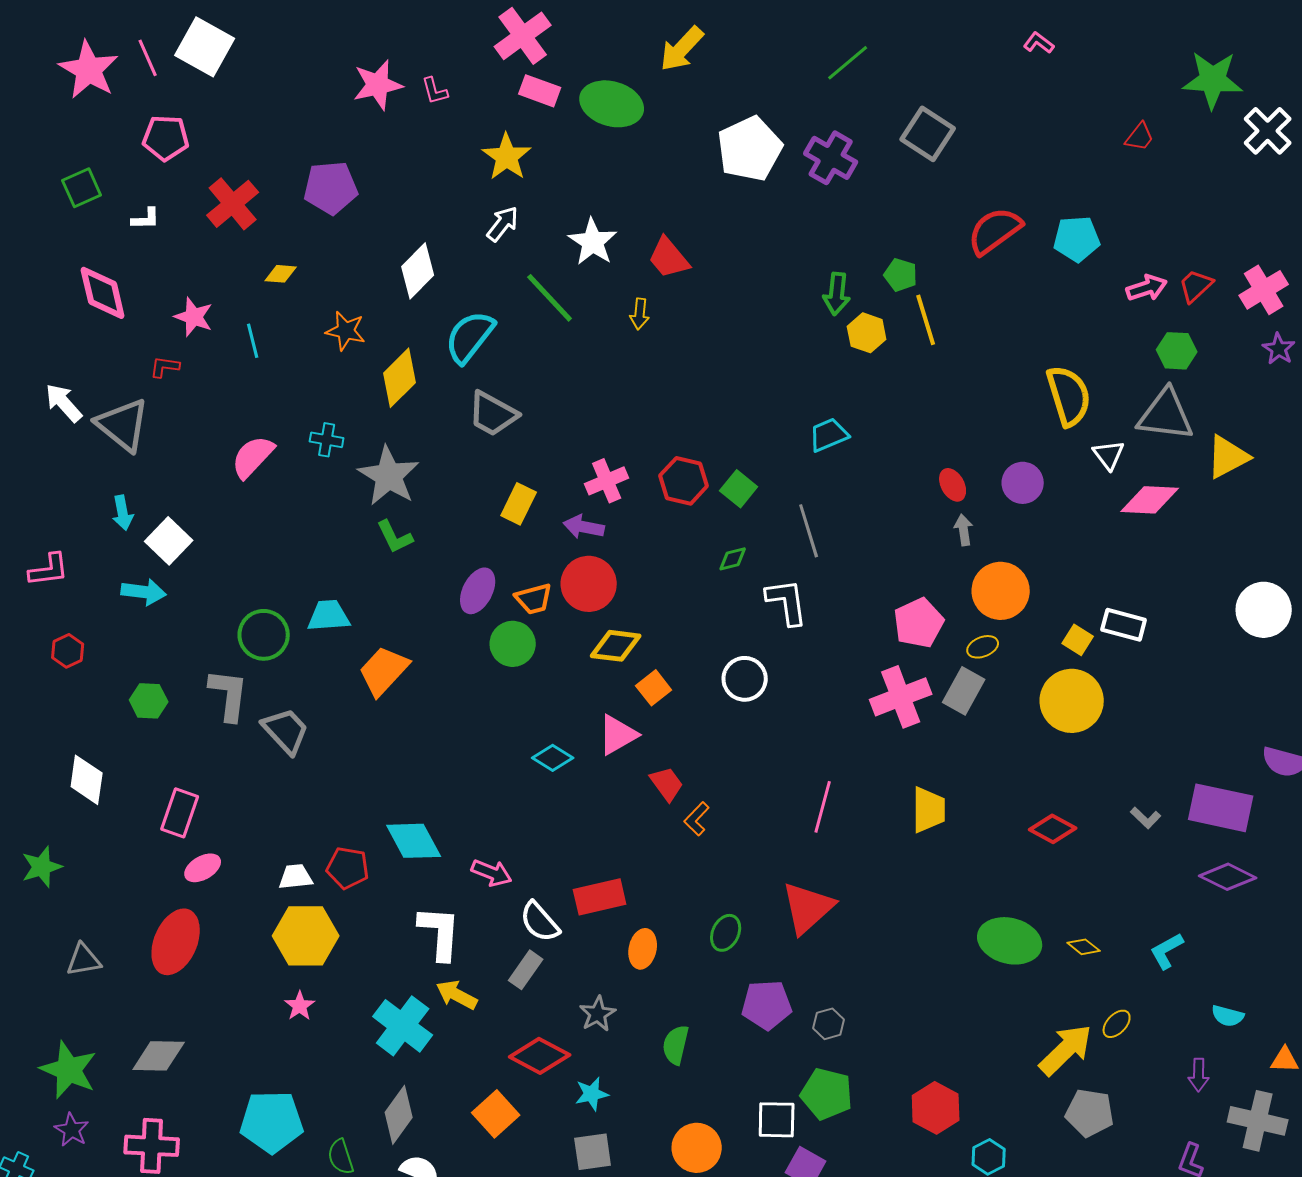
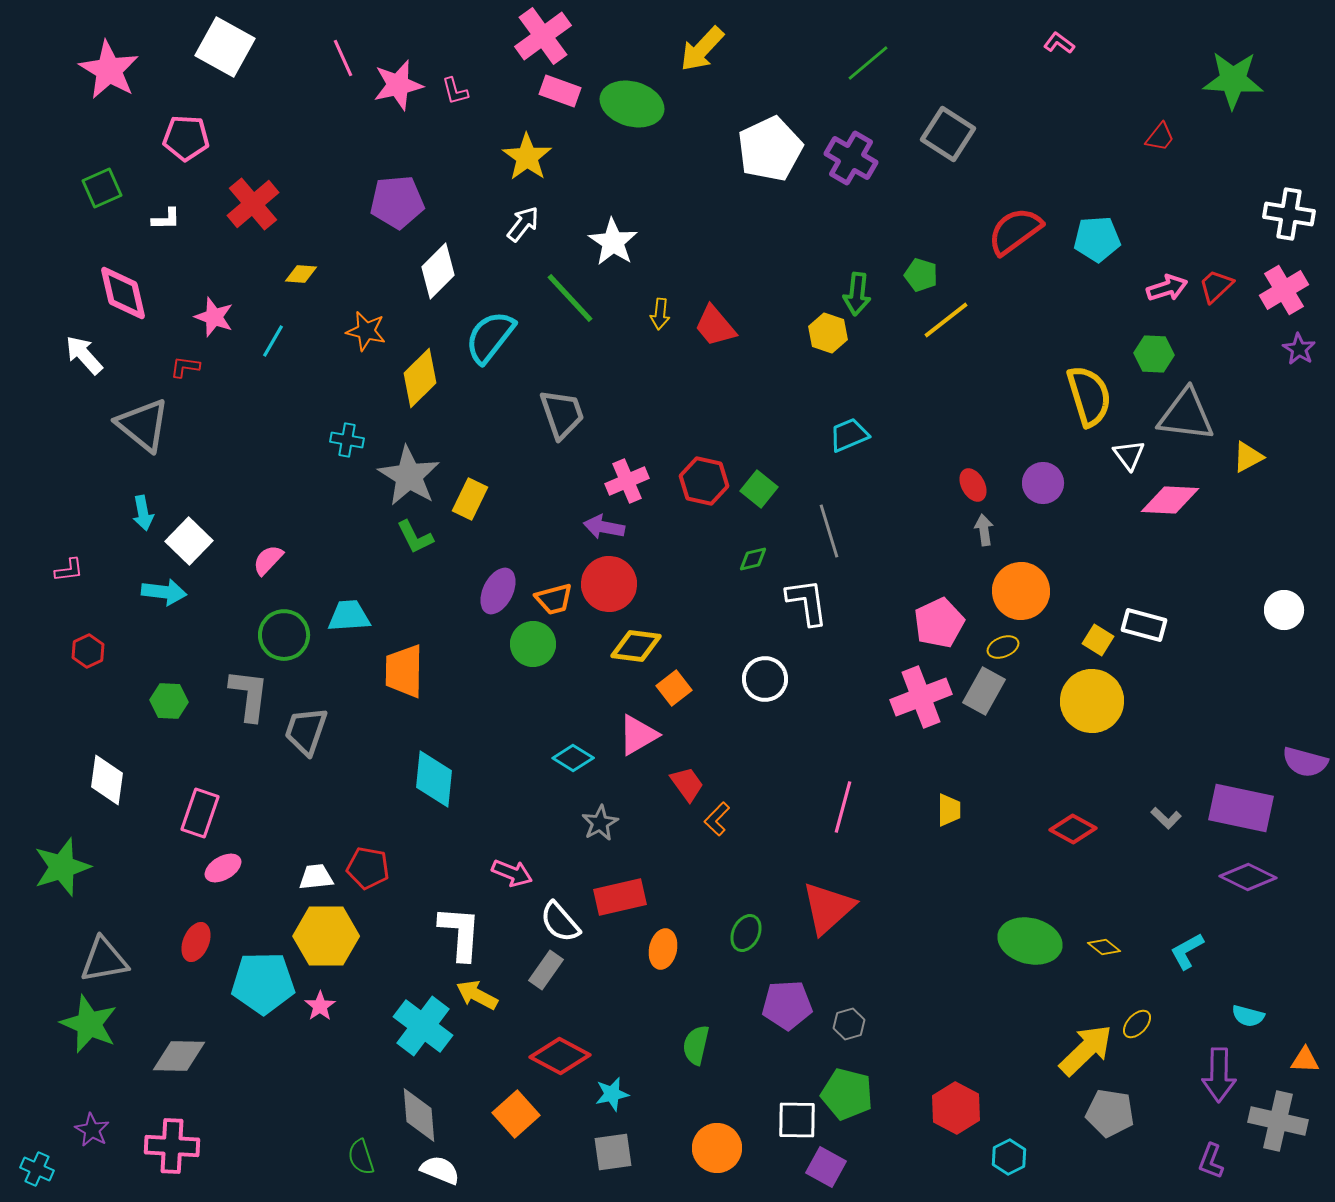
pink line: (148, 58) -> (343, 58), moved
white cross: (1268, 131) -> (1289, 214), moved, turned -36
purple pentagon: (331, 188) -> (397, 202), moved
red trapezoid: (669, 258) -> (715, 326), moved
yellow line: (926, 320) -> (946, 320), turned 69
yellow hexagon: (867, 333) -> (828, 333), moved
cyan line: (253, 341) -> (273, 341), turned 44
green hexagon: (1177, 351) -> (1154, 354), moved
white arrow: (64, 403) -> (84, 355), moved
gray trapezoid: (493, 414) -> (562, 414), moved, turned -138
pink semicircle: (253, 457) -> (268, 560), moved, size x0.7
yellow triangle: (1228, 457) -> (1248, 457), size x0.7
yellow rectangle: (519, 504) -> (470, 499), moved
pink L-shape: (49, 570) -> (69, 570), size x0.7
white circle: (1264, 610) -> (1284, 610), size x0.7
orange trapezoid: (384, 671) -> (404, 671), turned -42
gray trapezoid: (286, 731) -> (306, 731), turned -118
yellow trapezoid: (929, 810) -> (949, 810), size x0.7
cyan diamond: (414, 841) -> (434, 779), moved, turned 34
green star: (42, 867) -> (62, 867), size x1.4
red ellipse: (176, 942) -> (196, 942), size x0.6
gray triangle: (84, 960) -> (104, 960), size x1.4
gray star: (598, 1014) -> (600, 823), moved
green star: (69, 1070) -> (89, 1024), moved
purple arrow: (1199, 1075) -> (1219, 1075), size x1.6
gray diamond: (399, 1115) -> (419, 1115), turned -40
cyan pentagon: (272, 1122) -> (263, 983), moved

